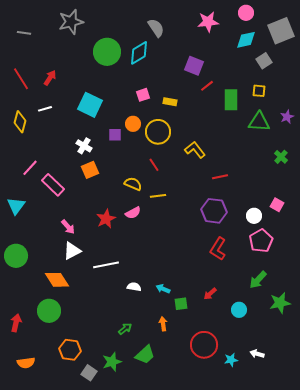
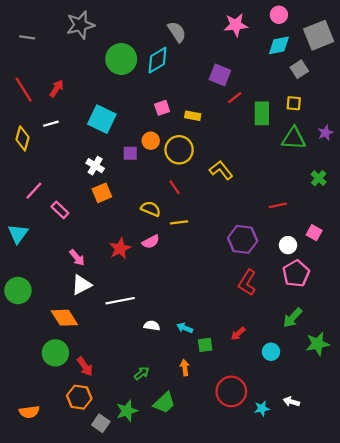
red line: (220, 177) -> (278, 205), moved
pink rectangle: (53, 185) -> (60, 210), size x0.7
red arrow: (16, 323) -> (85, 367), moved, turned 132

